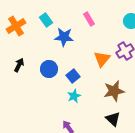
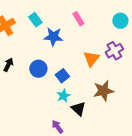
black triangle: (113, 119) -> (78, 109), moved

